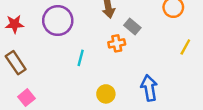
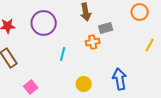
gray rectangle: (132, 27) -> (106, 28), turned -56
pink square: (26, 98) -> (31, 87), moved

